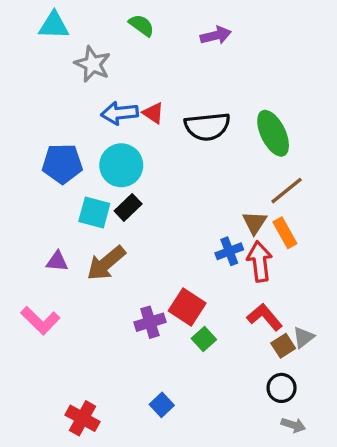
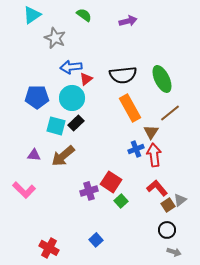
cyan triangle: (54, 25) -> (32, 15), turned -36
red triangle: (153, 113) -> (86, 79), moved, turned 48
orange rectangle: (285, 233) -> (130, 108), moved, size x1.5

